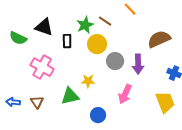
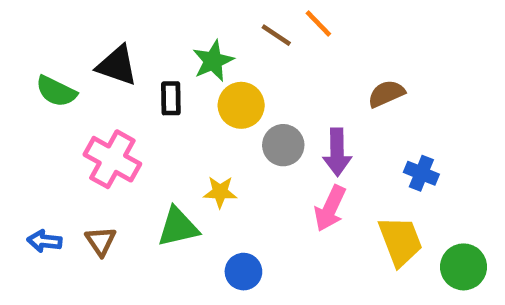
brown line: (105, 21) -> (276, 35), moved
brown semicircle: (159, 39) -> (386, 94), size x0.7
pink arrow: (125, 94) -> (330, 208), moved

